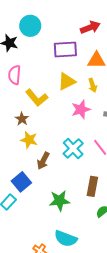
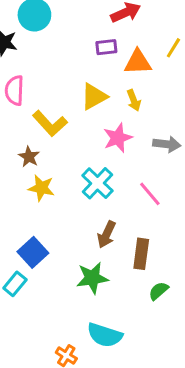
purple rectangle: (65, 50) -> (106, 47), moved, size x0.6
cyan cross: (73, 148) -> (97, 183), moved
brown arrow: (43, 161) -> (107, 234), moved

